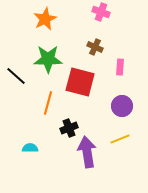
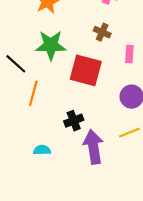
orange line: (48, 103) -> (33, 93), moved
cyan semicircle: (30, 148) -> (42, 150), moved

